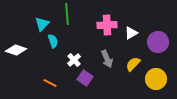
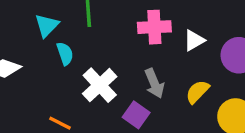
white cross: (74, 60) -> (100, 85), size x1.5
purple square: (85, 78) -> (136, 115), moved

